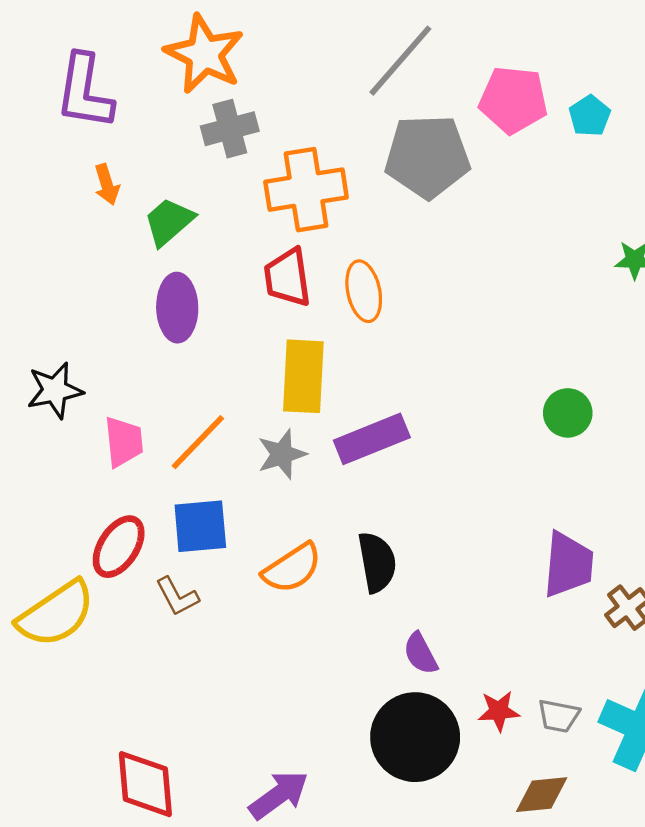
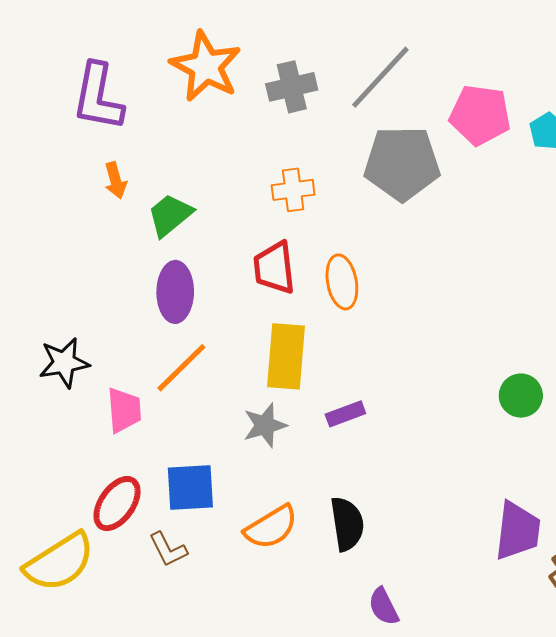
gray cross: (230, 129) -> (292, 87), moved
orange cross: (306, 190) -> (293, 190), size x0.6
purple rectangle: (372, 439) -> (345, 414), size x0.6
orange line: (198, 442) -> (181, 368), moved

